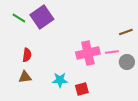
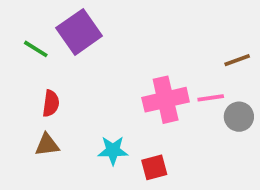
green line: (19, 18) -> (36, 49), moved

